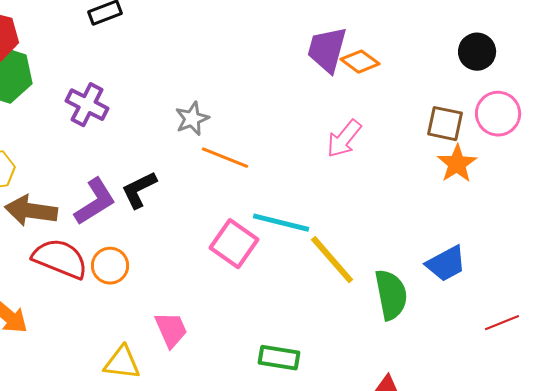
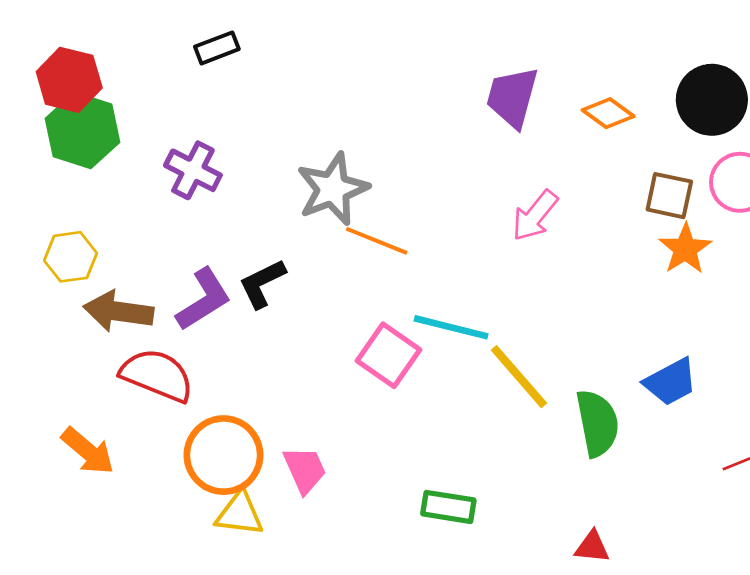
black circle: (477, 52) -> (712, 100), size x1.4
orange diamond: (360, 62) -> (608, 113), moved
gray star: (192, 119) -> (333, 189), size x1.6
orange circle: (110, 266) -> (224, 455), moved, size x1.6

